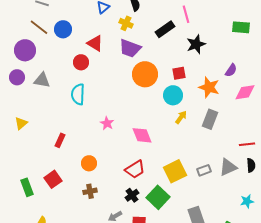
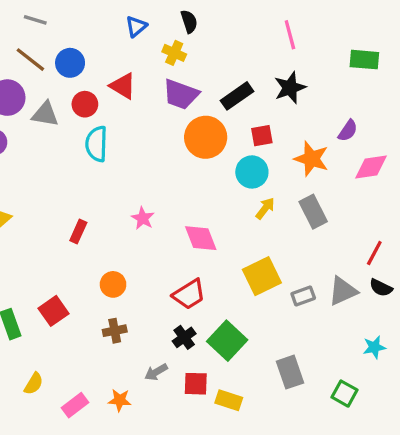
pink line: (186, 14) -> (290, 35), moved
black rectangle: (165, 29) -> (237, 96), moved
red circle: (81, 62) -> (85, 104), moved
gray triangle: (42, 80) -> (45, 114), moved
cyan semicircle: (78, 94) -> (96, 144), moved
gray rectangle: (210, 119) -> (313, 212), turned -48
red rectangle: (60, 140) -> (78, 232), moved
red line: (247, 144) -> (374, 253), turned -56
black semicircle: (251, 165) -> (381, 288), turned 120
yellow square: (175, 171) -> (262, 276), moved

